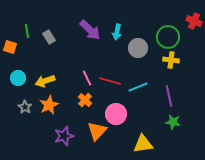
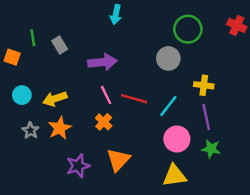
purple arrow: (90, 30) -> (102, 62), moved, turned -50
cyan arrow: (117, 32) -> (116, 14), moved
green circle: (168, 37) -> (188, 29), moved
yellow cross: (171, 60) -> (204, 85), moved
cyan line: (138, 87) -> (168, 106), turned -30
pink circle: (116, 114) -> (177, 139), moved

